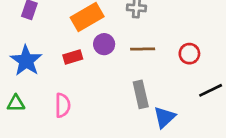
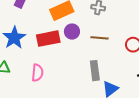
red rectangle: (73, 57) -> (48, 39), size x1.6

